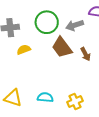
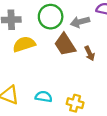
yellow semicircle: (24, 50) -> (24, 44), size x1.5
yellow cross: (75, 102) -> (75, 103), turned 35

